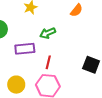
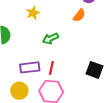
purple rectangle: (25, 49) -> (30, 67), moved

